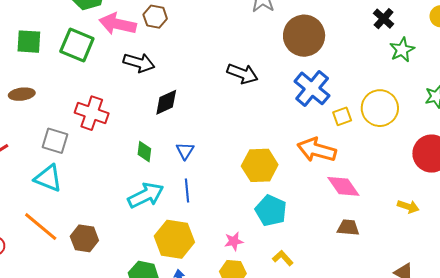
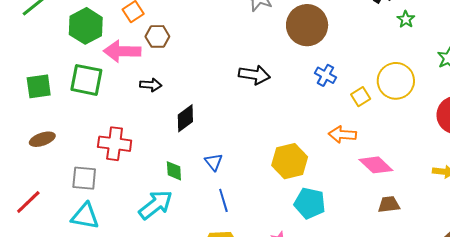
green star: (402, 50) -> (406, 19), size x0.7
black arrow: (139, 63) -> (151, 85), size x0.7
blue cross: (312, 88) -> (325, 75), size x0.6
orange arrow: (317, 150) -> (342, 135), size x0.7
cyan arrow: (146, 195) -> (156, 205), moved

